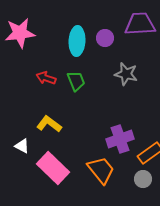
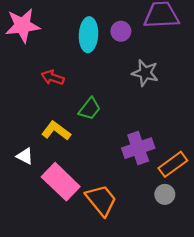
green trapezoid: (76, 81) -> (90, 109), moved, turned 60
orange trapezoid: (101, 170) -> (101, 200), moved

